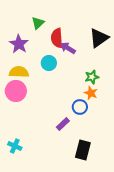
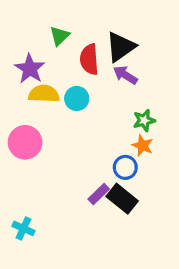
black triangle: (99, 38) -> (121, 47), moved
purple arrow: (68, 48) -> (125, 75), moved
yellow semicircle: (19, 72) -> (44, 94), moved
black rectangle: (83, 150) -> (122, 199), moved, turned -66

